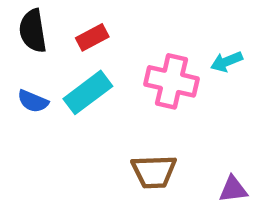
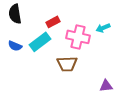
red rectangle: (92, 37) -> (53, 22), moved
brown trapezoid: (154, 172) -> (67, 64), moved

